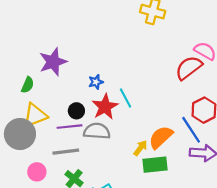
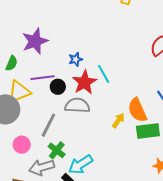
purple line: (70, 127) -> (43, 78), moved
orange semicircle: (161, 137) -> (137, 110), turned -70
gray line: (66, 152) -> (48, 125), turned -55
green rectangle: (155, 165) -> (148, 131), moved

